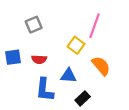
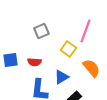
gray square: (34, 25) -> (41, 31), moved
blue triangle: (68, 76) -> (61, 77), turned -35

